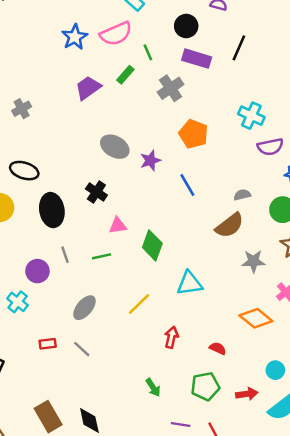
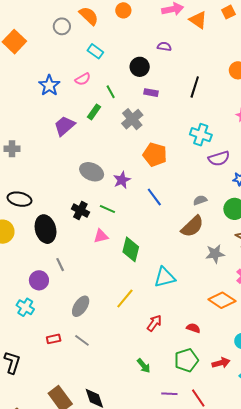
pink semicircle: (116, 34) -> (83, 79), size x0.6
black line: (239, 48) -> (195, 87), moved
purple rectangle: (197, 59) -> (151, 93), size x0.6
gray cross: (22, 109) -> (12, 149), turned 35
green line: (102, 256) -> (107, 209), moved, turned 42
red arrow: (171, 337) -> (154, 323), turned 30

